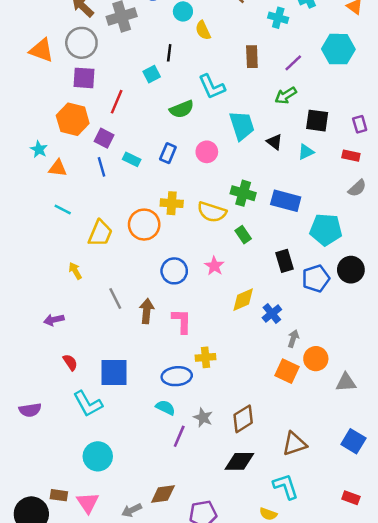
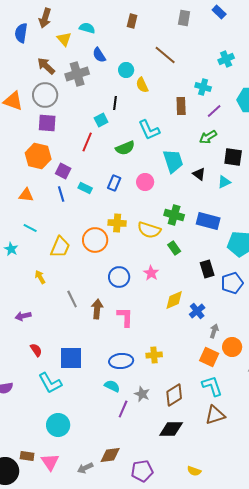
cyan cross: (278, 18) -> (203, 87), moved
red line: (117, 102) -> (87, 142), moved
cyan star: (39, 149) -> (11, 249), moved
yellow cross: (206, 357) -> (154, 355), moved
cyan L-shape: (286, 486) -> (212, 386), moved

